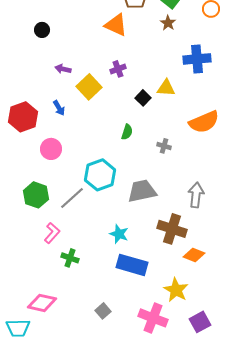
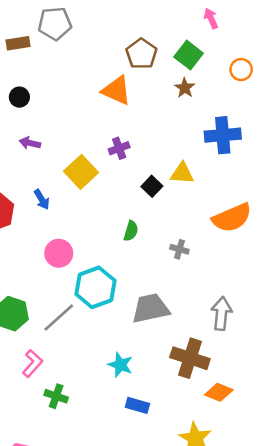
purple arrow: (63, 69) -> (30, 143), moved
pink circle: (51, 149) -> (59, 253), moved
blue rectangle: (132, 265) -> (137, 405), size x0.6

